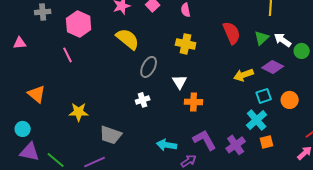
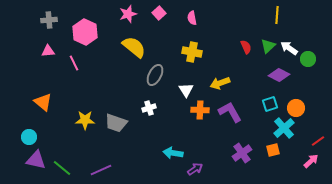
red semicircle: (232, 33) -> (246, 47), moved, size x0.6
pink triangle: (20, 43) -> (48, 51), moved
yellow arrow: (244, 75) -> (220, 83), moved
cyan cross: (257, 120) -> (284, 128), moved
gray trapezoid: (111, 135) -> (116, 123), moved
purple L-shape: (205, 140) -> (230, 112), moved

